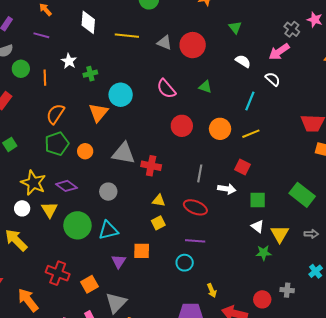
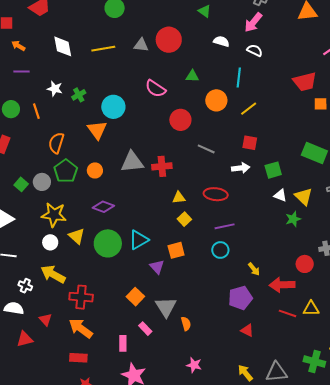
orange circle: (220, 129) -> (216, 100), moved
gray line: (200, 173) -> (206, 149), moved, turned -60
purple diamond: (66, 186) -> (103, 207), moved
gray circle: (108, 192) -> (42, 182), moved
red cross: (58, 273) -> (81, 297), moved

